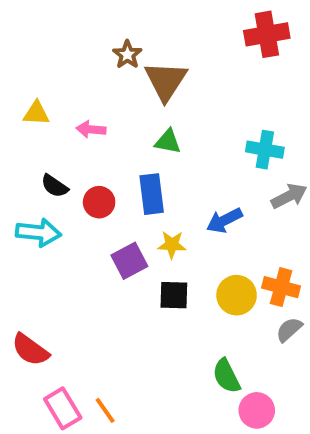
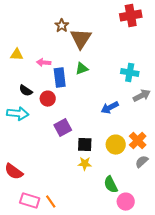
green triangle: (168, 142) -> (82, 69), turned -32
blue rectangle: (152, 194) -> (60, 78), moved
yellow star: (172, 245) -> (85, 164), moved
orange cross: (281, 287) -> (138, 141), turned 30
pink rectangle: (63, 408) -> (30, 201), turned -42

